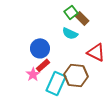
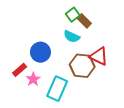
red rectangle: (43, 65) -> (20, 70), moved
brown hexagon: (76, 75) -> (82, 66), moved

